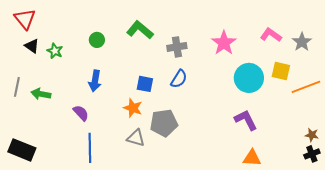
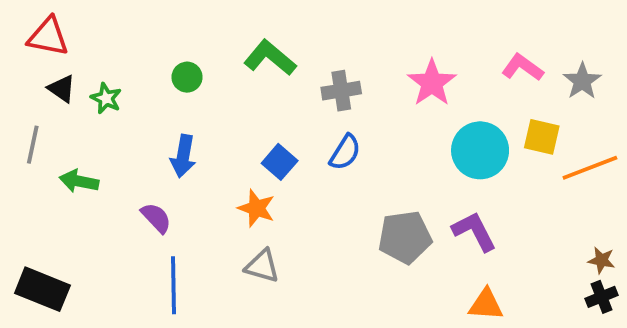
red triangle: (25, 19) -> (48, 37), turned -40
blue square: (145, 84) -> (280, 162), turned 30
gray line: (17, 87) -> (33, 145), moved
gray pentagon: (164, 123) -> (405, 237), moved

